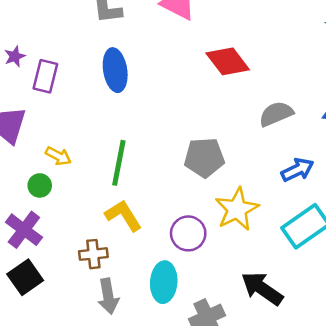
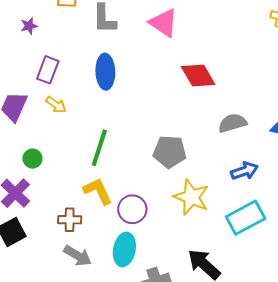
purple star: (15, 56) -> (29, 26), moved
yellow arrow: (58, 156) -> (56, 105), moved
yellow star: (237, 209) -> (191, 197), turned -30
purple circle: (188, 233) -> (132, 209), moved
gray arrow: (108, 296) -> (78, 256), turned -56

